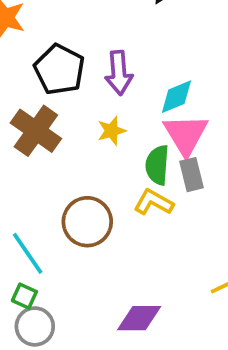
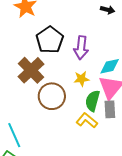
yellow star: (112, 131) -> (81, 79), moved
brown circle: (87, 222) -> (52, 96), moved

